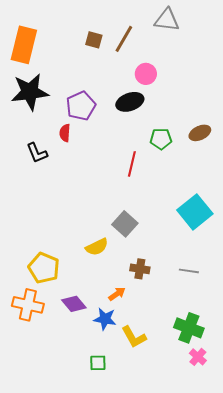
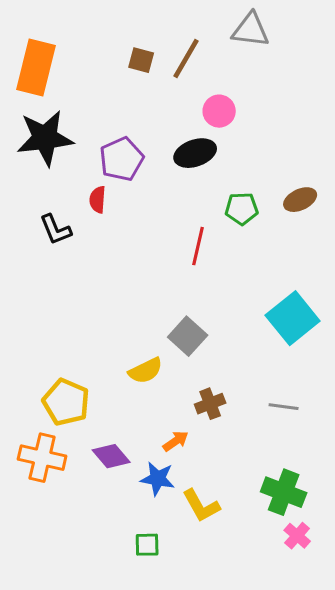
brown cross: (140, 269) -> (210, 404), turned -30

